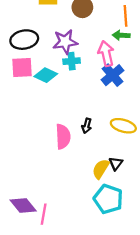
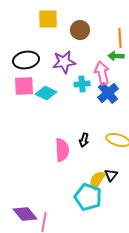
cyan cross: (72, 61) -> (82, 84), moved
cyan pentagon: (108, 199) -> (88, 197), moved

